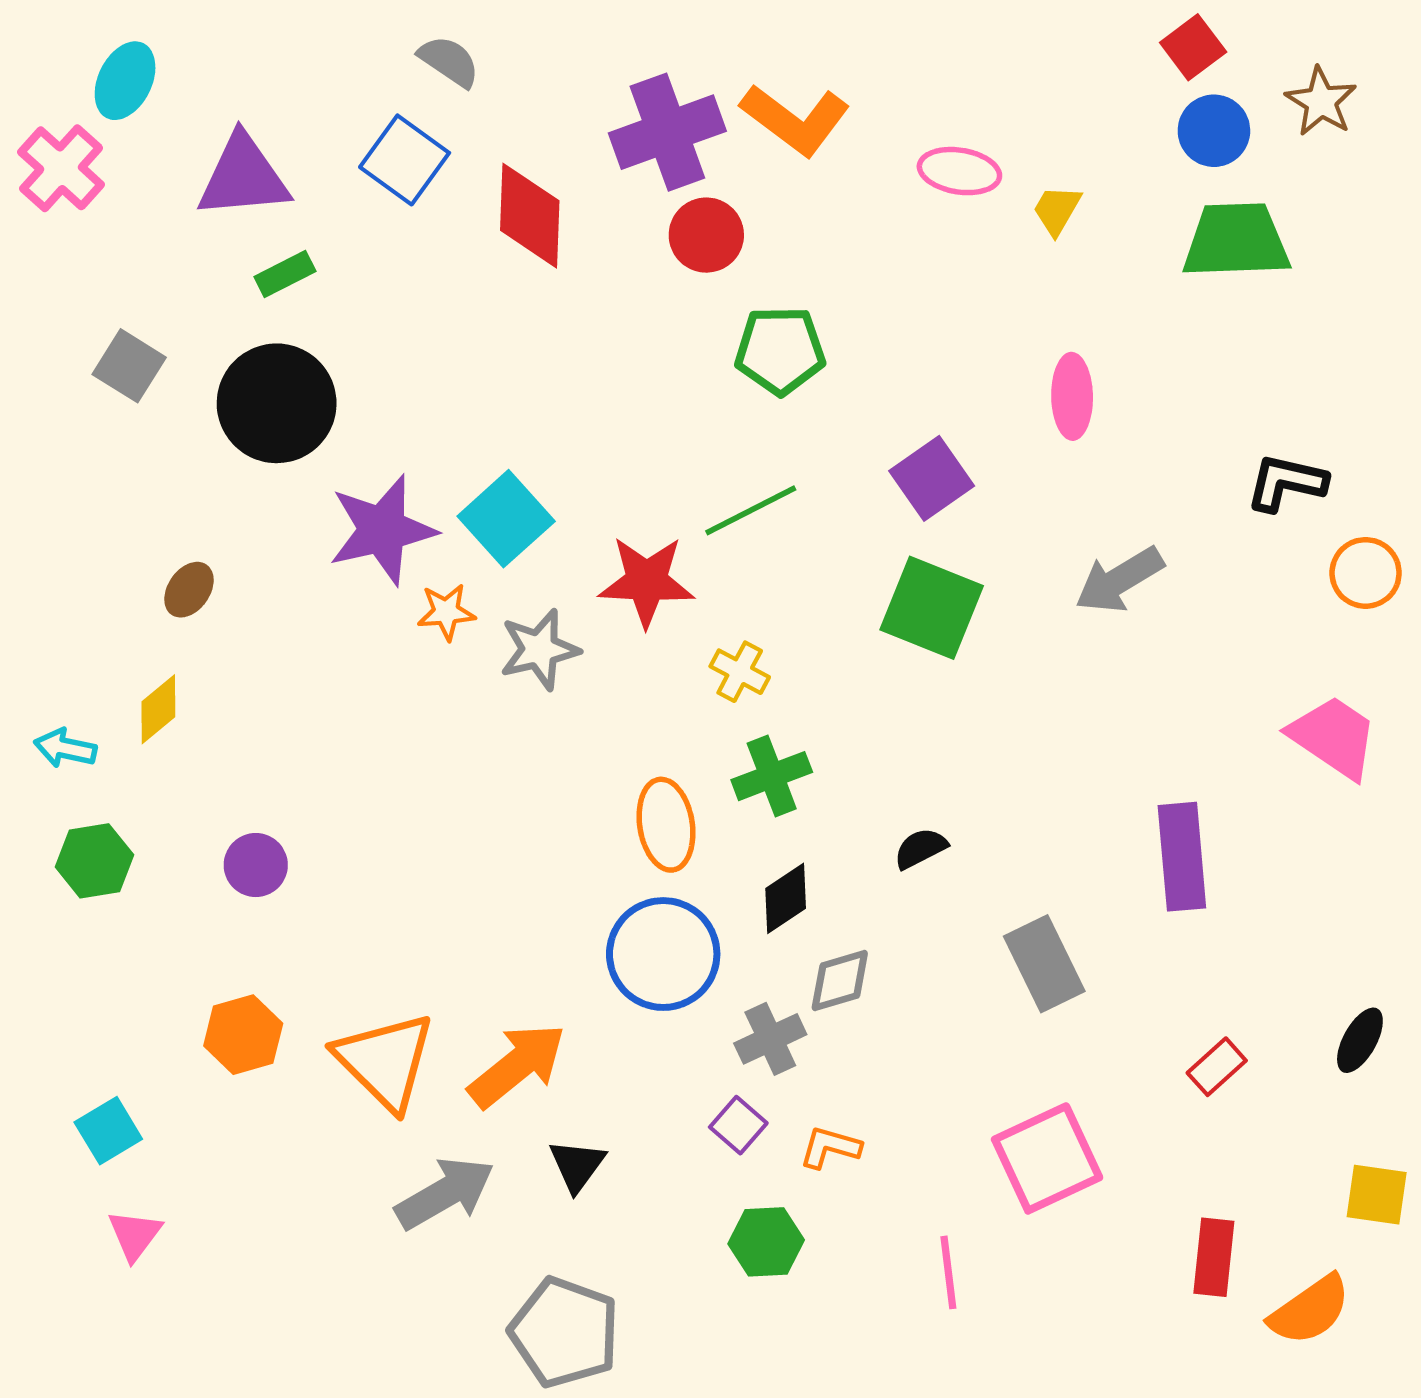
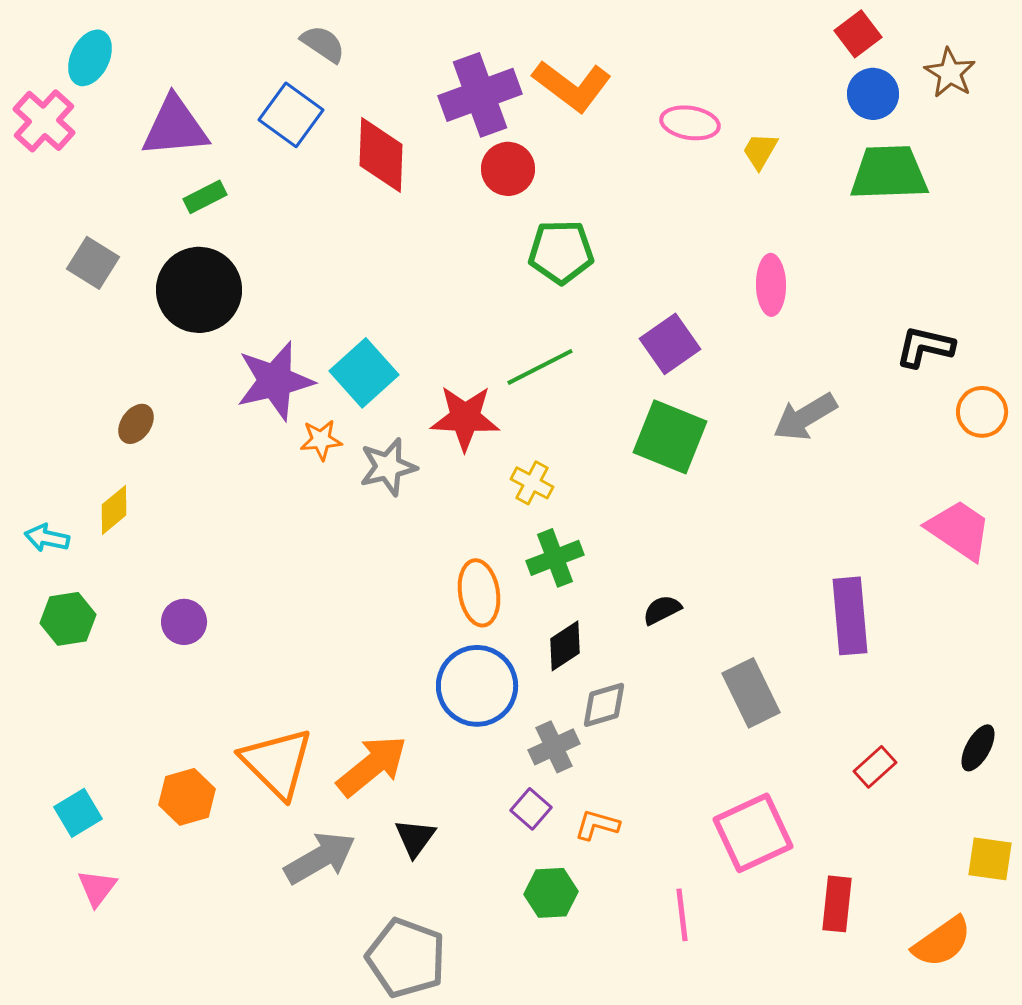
orange hexagon: (243, 1035) -> (187, 797), moved
red rectangle: (1214, 1257) -> (837, 904), moved

